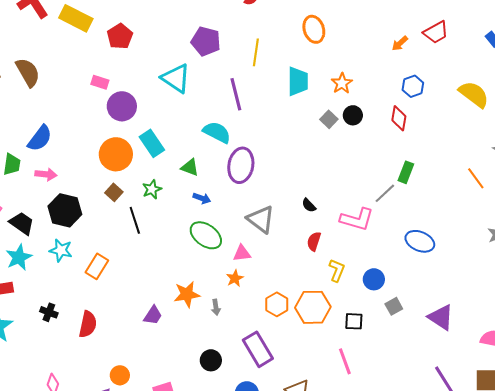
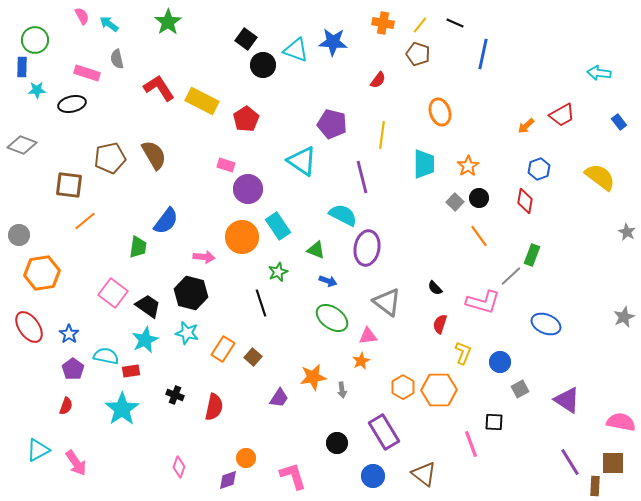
pink arrow: (46, 174) -> (204, 257), moved
orange line: (476, 178) -> (479, 236), moved
brown square: (114, 192) -> (253, 357), moved
black square: (354, 321) -> (494, 422), moved

